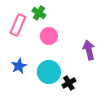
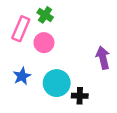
pink circle: (49, 36) -> (44, 43), moved
black cross: (69, 83) -> (80, 96), turned 32

